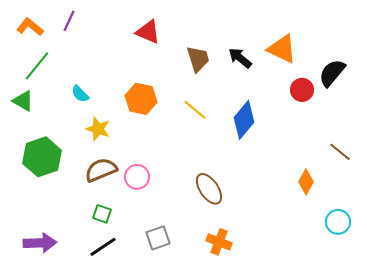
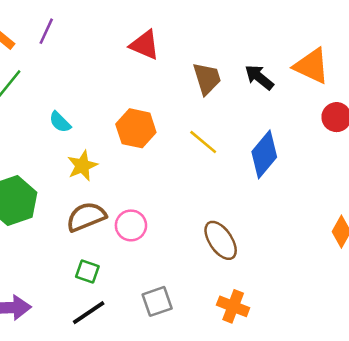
yellow star: (98, 129) -> (82, 166), turned 30

